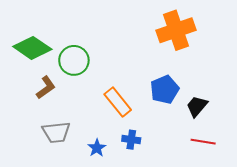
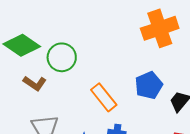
brown L-shape: (46, 87) -> (35, 83), turned 70

